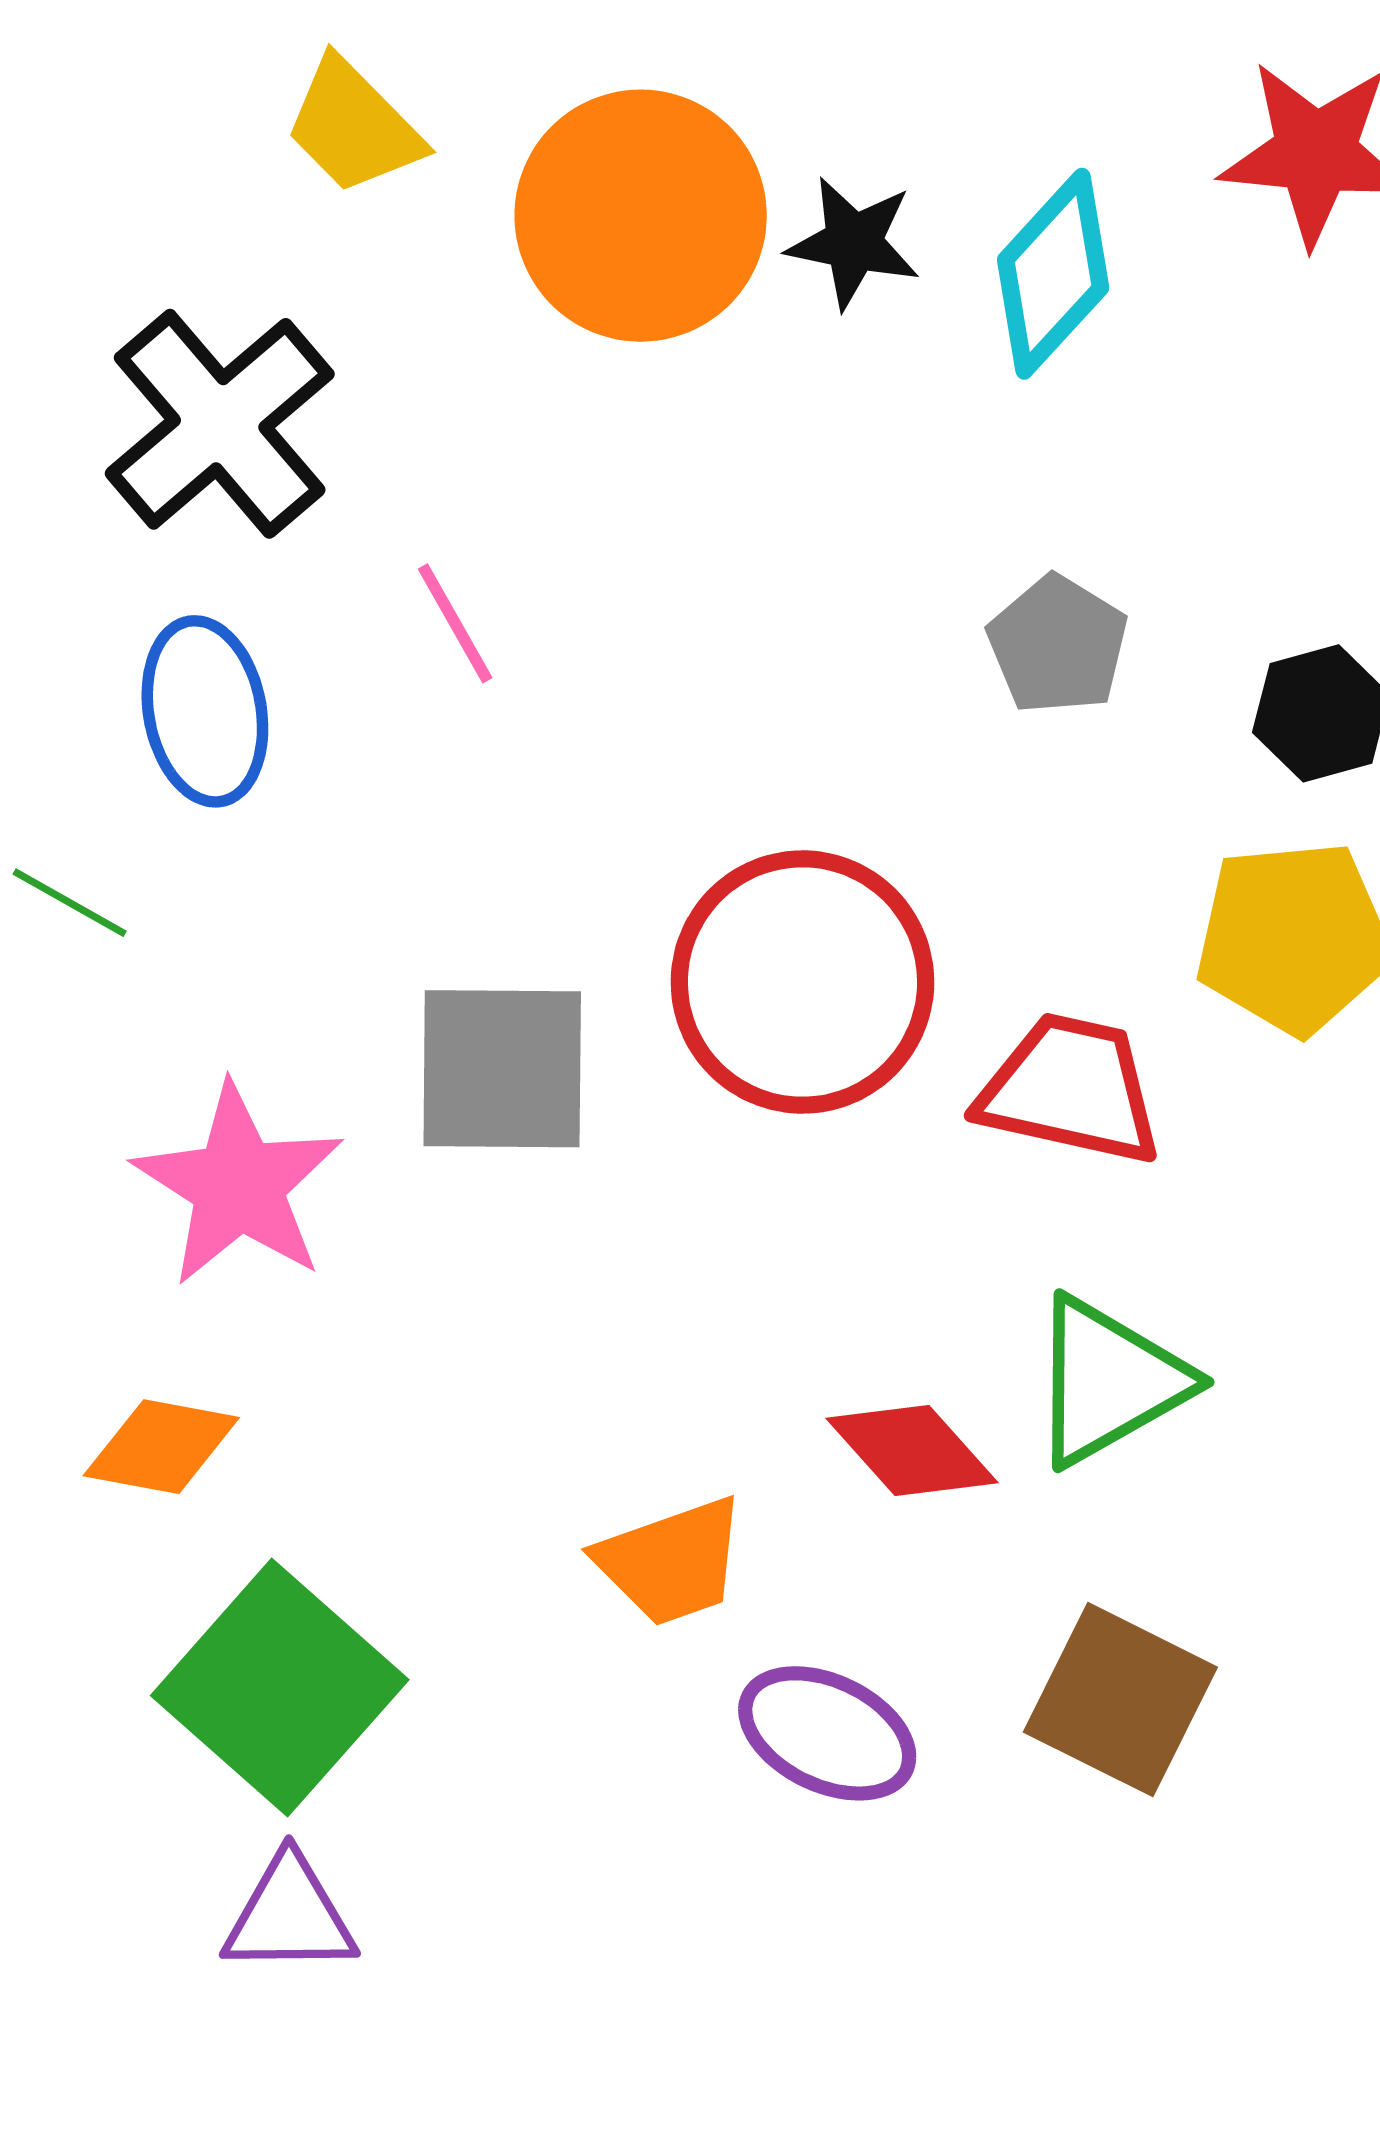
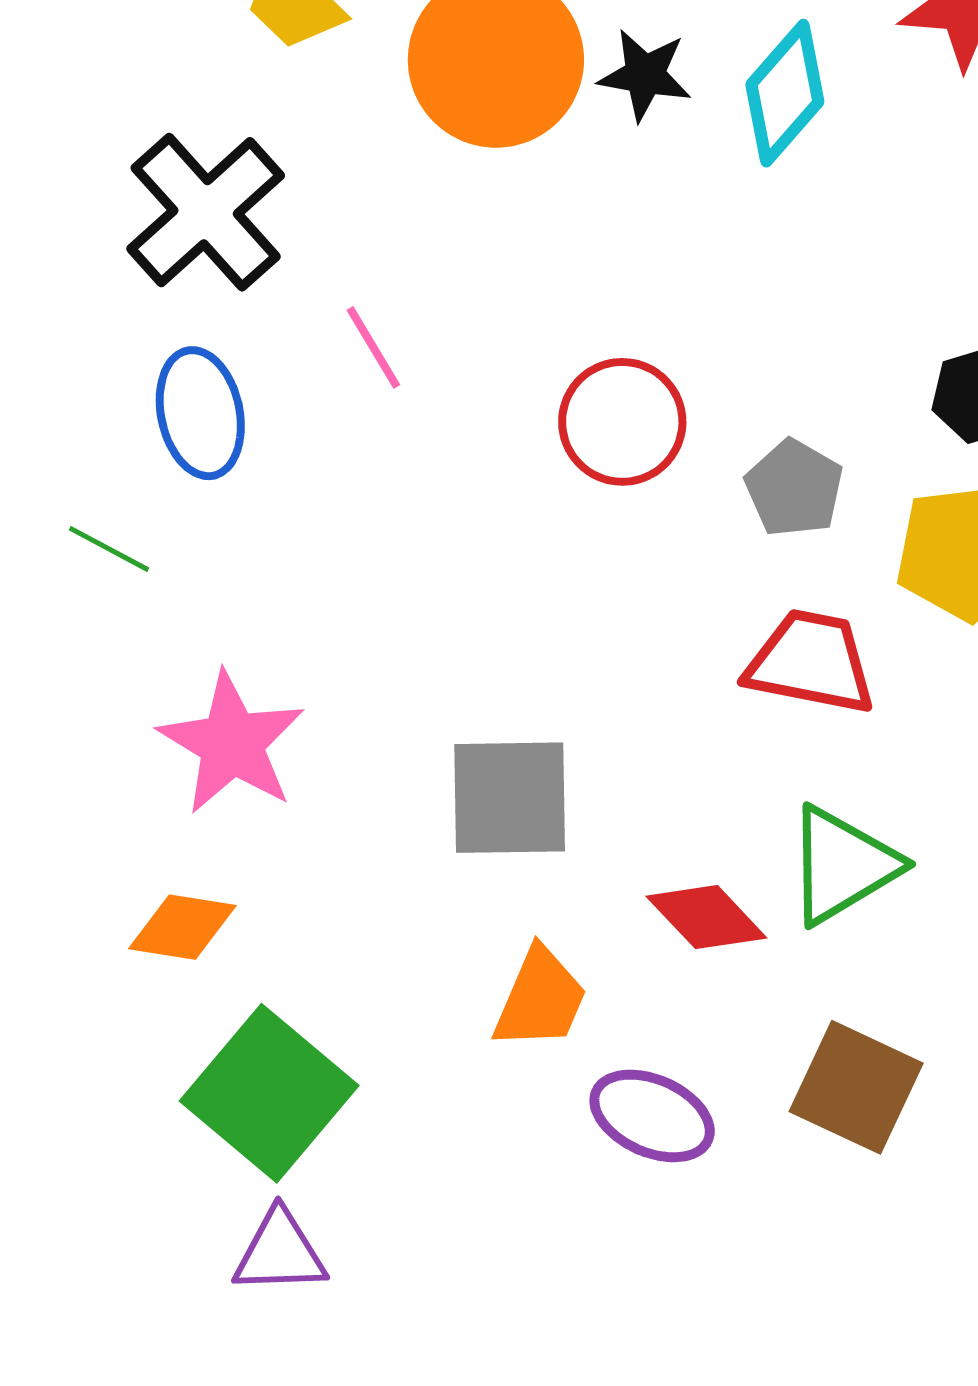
gray pentagon: (1058, 645) -> (794, 488), moved
red circle: (802, 982) -> (622, 422), moved, size x0.7
gray square: (502, 1069) -> (510, 798), moved
orange trapezoid: (671, 1562) -> (540, 999), turned -46

